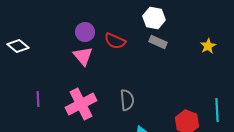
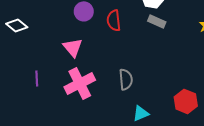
red semicircle: (115, 41) -> (114, 20), turned 60
pink triangle: (83, 56) -> (73, 47), moved

